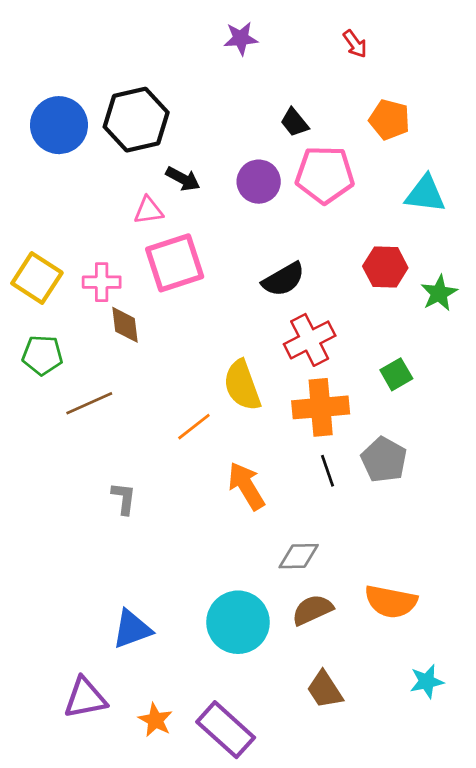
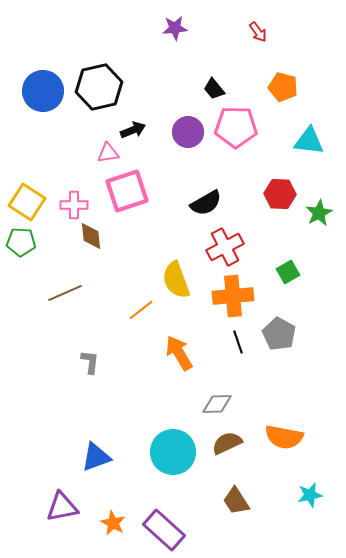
black arrow: (183, 179) -> (133, 130), turned -50
green pentagon: (42, 355) -> (21, 242), moved

